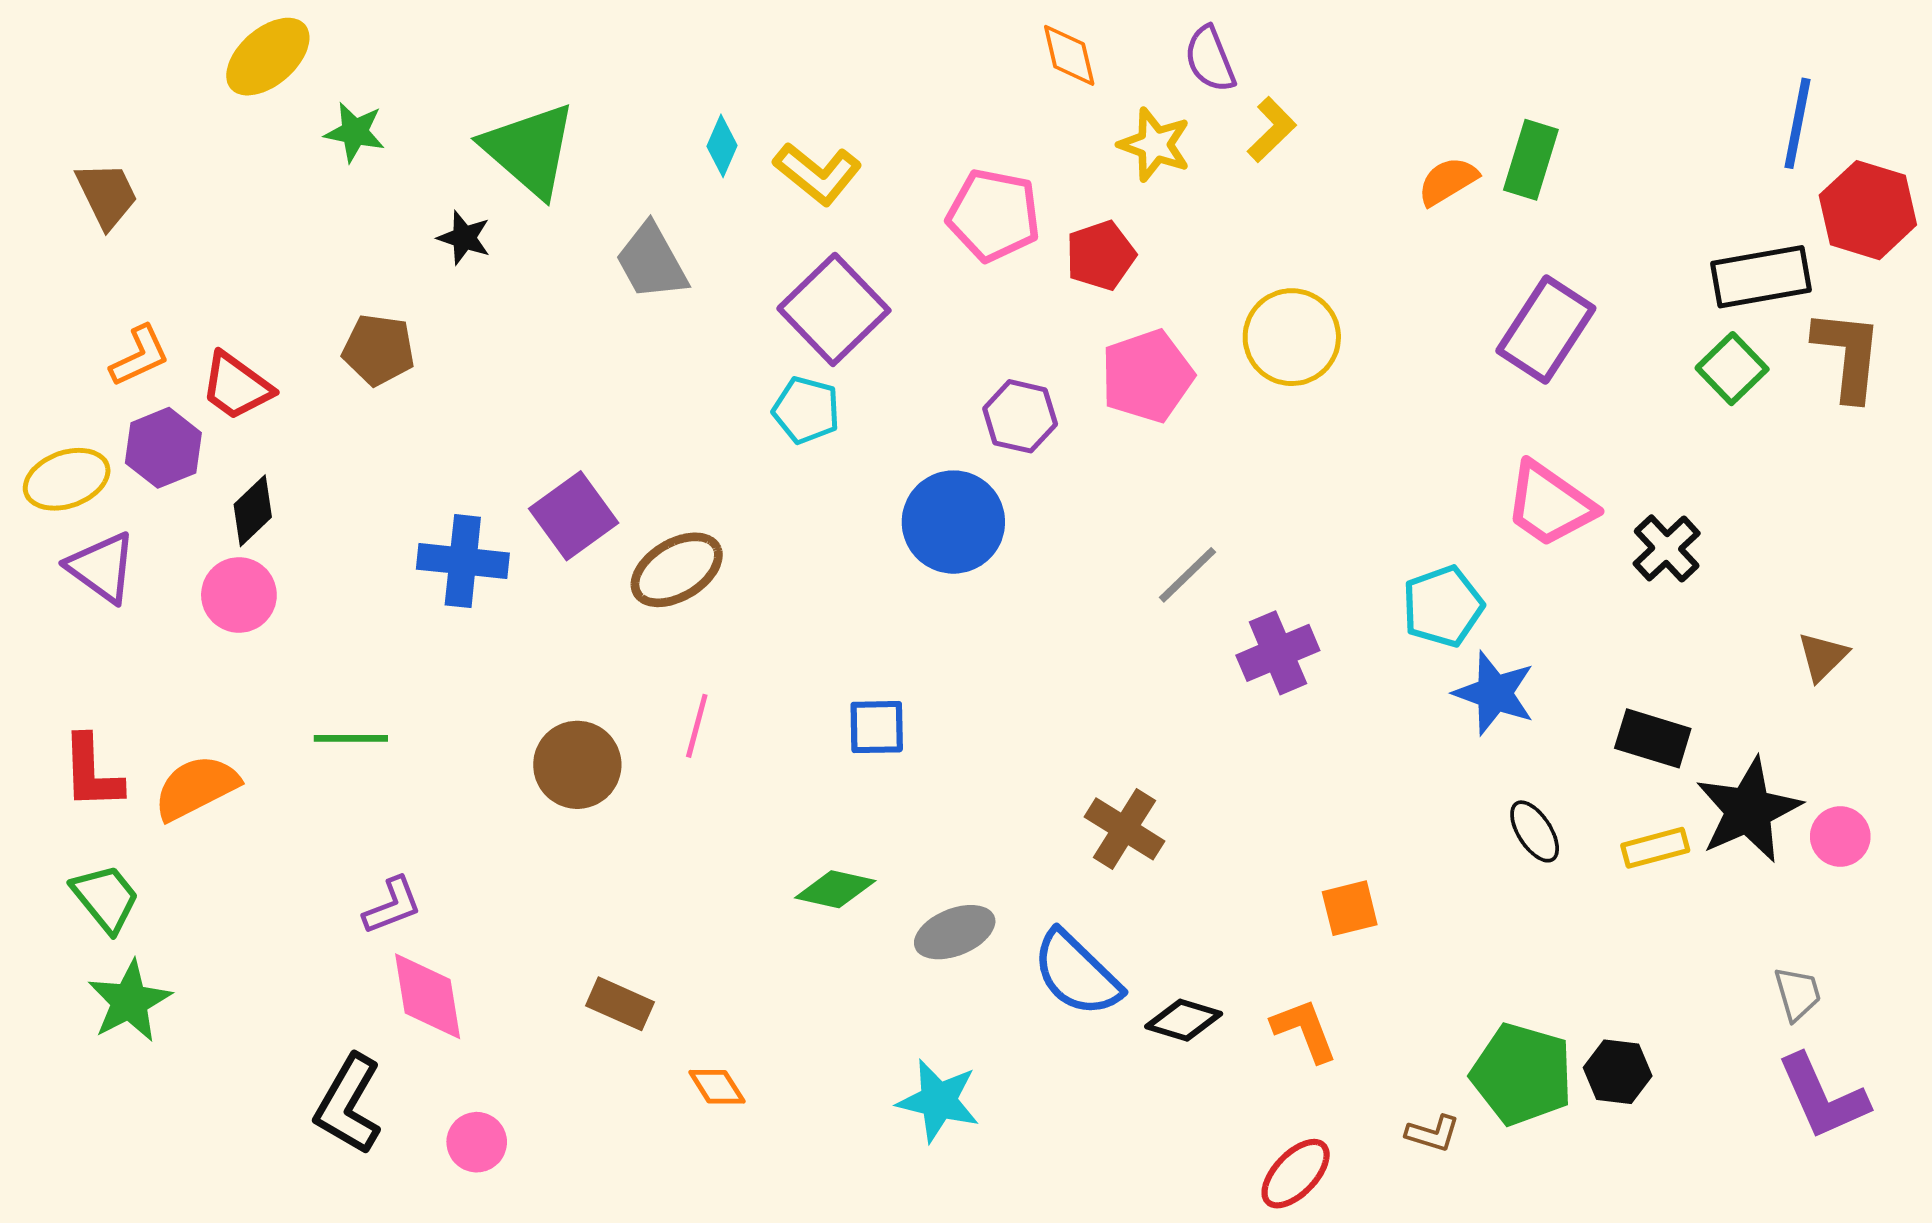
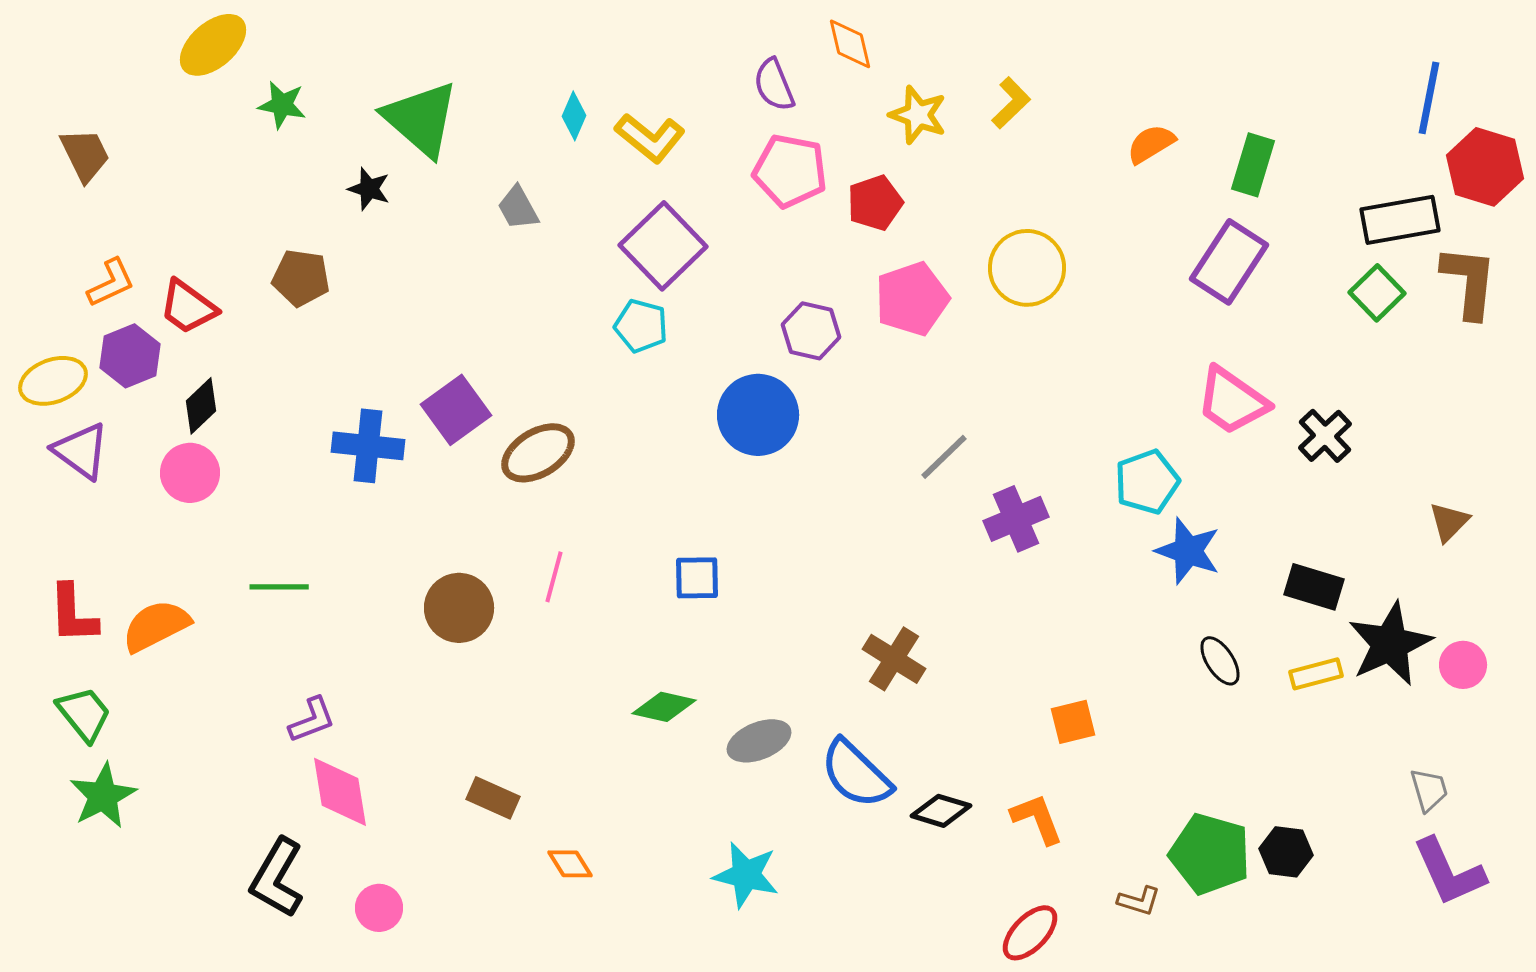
purple semicircle: (1210, 59) -> (774, 85), moved
green rectangle: (1531, 160) -> (1253, 165), moved
gray trapezoid: (652, 262) -> (518, 208), size x0.7

